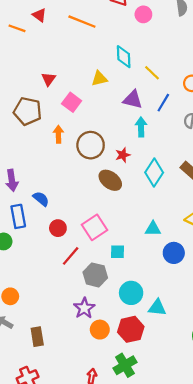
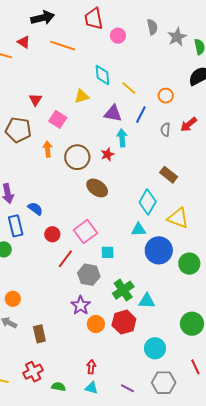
red star: (123, 155) -> (107, 154), moved
cyan diamond: (154, 172) -> (148, 202), moved
blue circle: (174, 253) -> (159, 250), size x1.4
cyan circle: (131, 293) -> (155, 348), moved
green cross: (125, 365) -> (123, 290), moved

